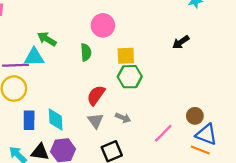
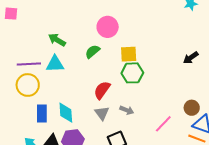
black arrow: (181, 42) -> (191, 58), moved
green semicircle: (86, 52) -> (92, 51), turned -126
cyan triangle: (34, 57) -> (55, 64), moved

